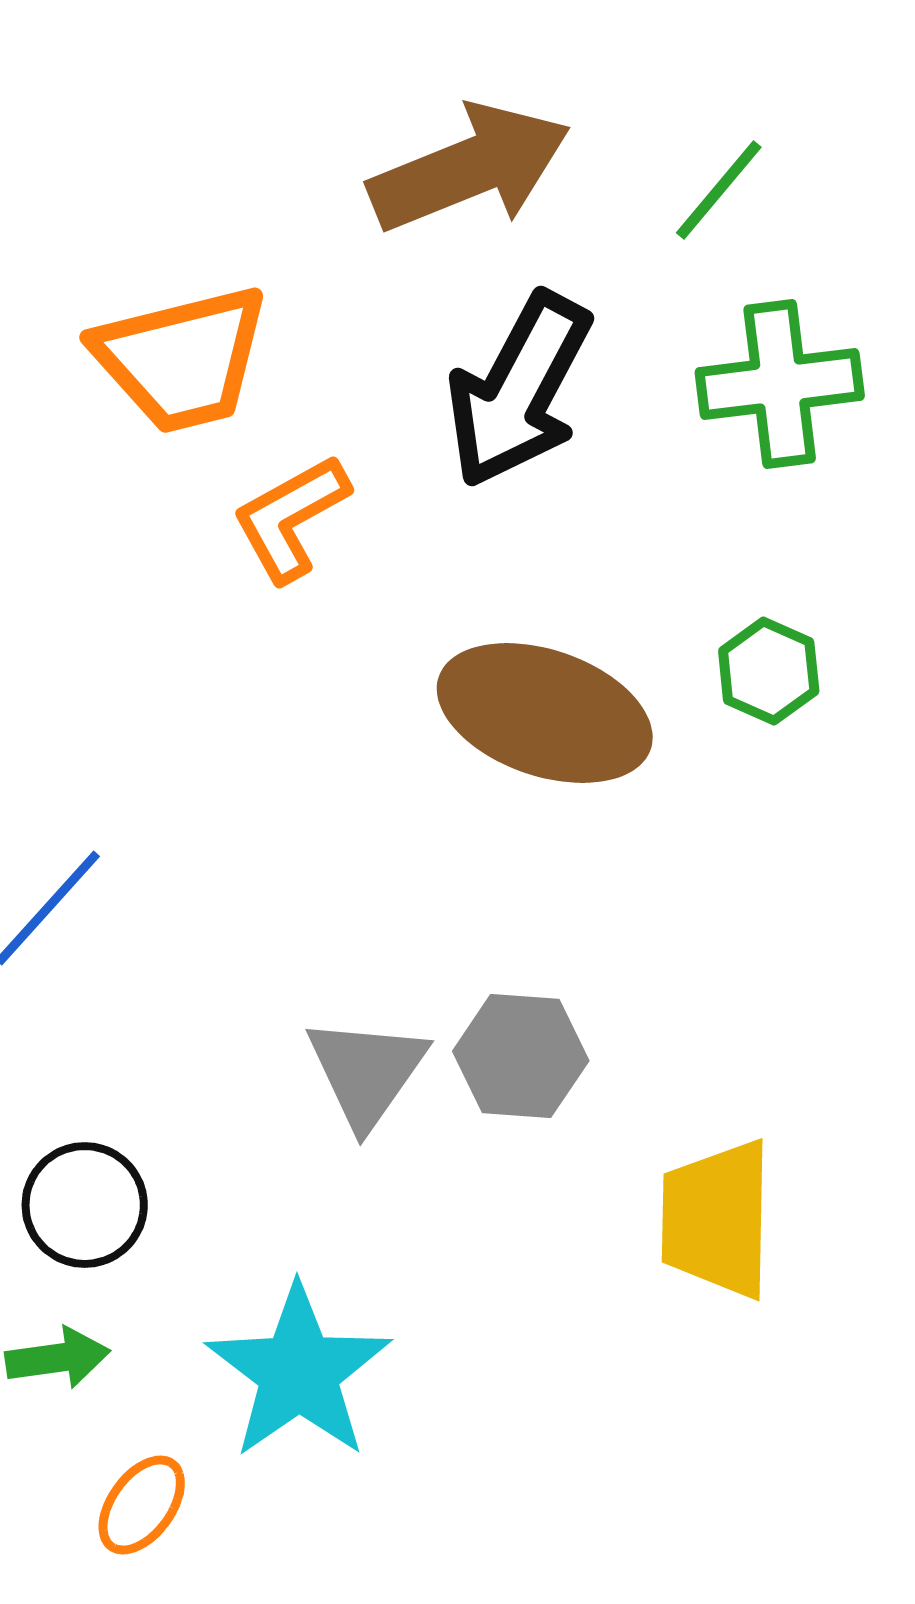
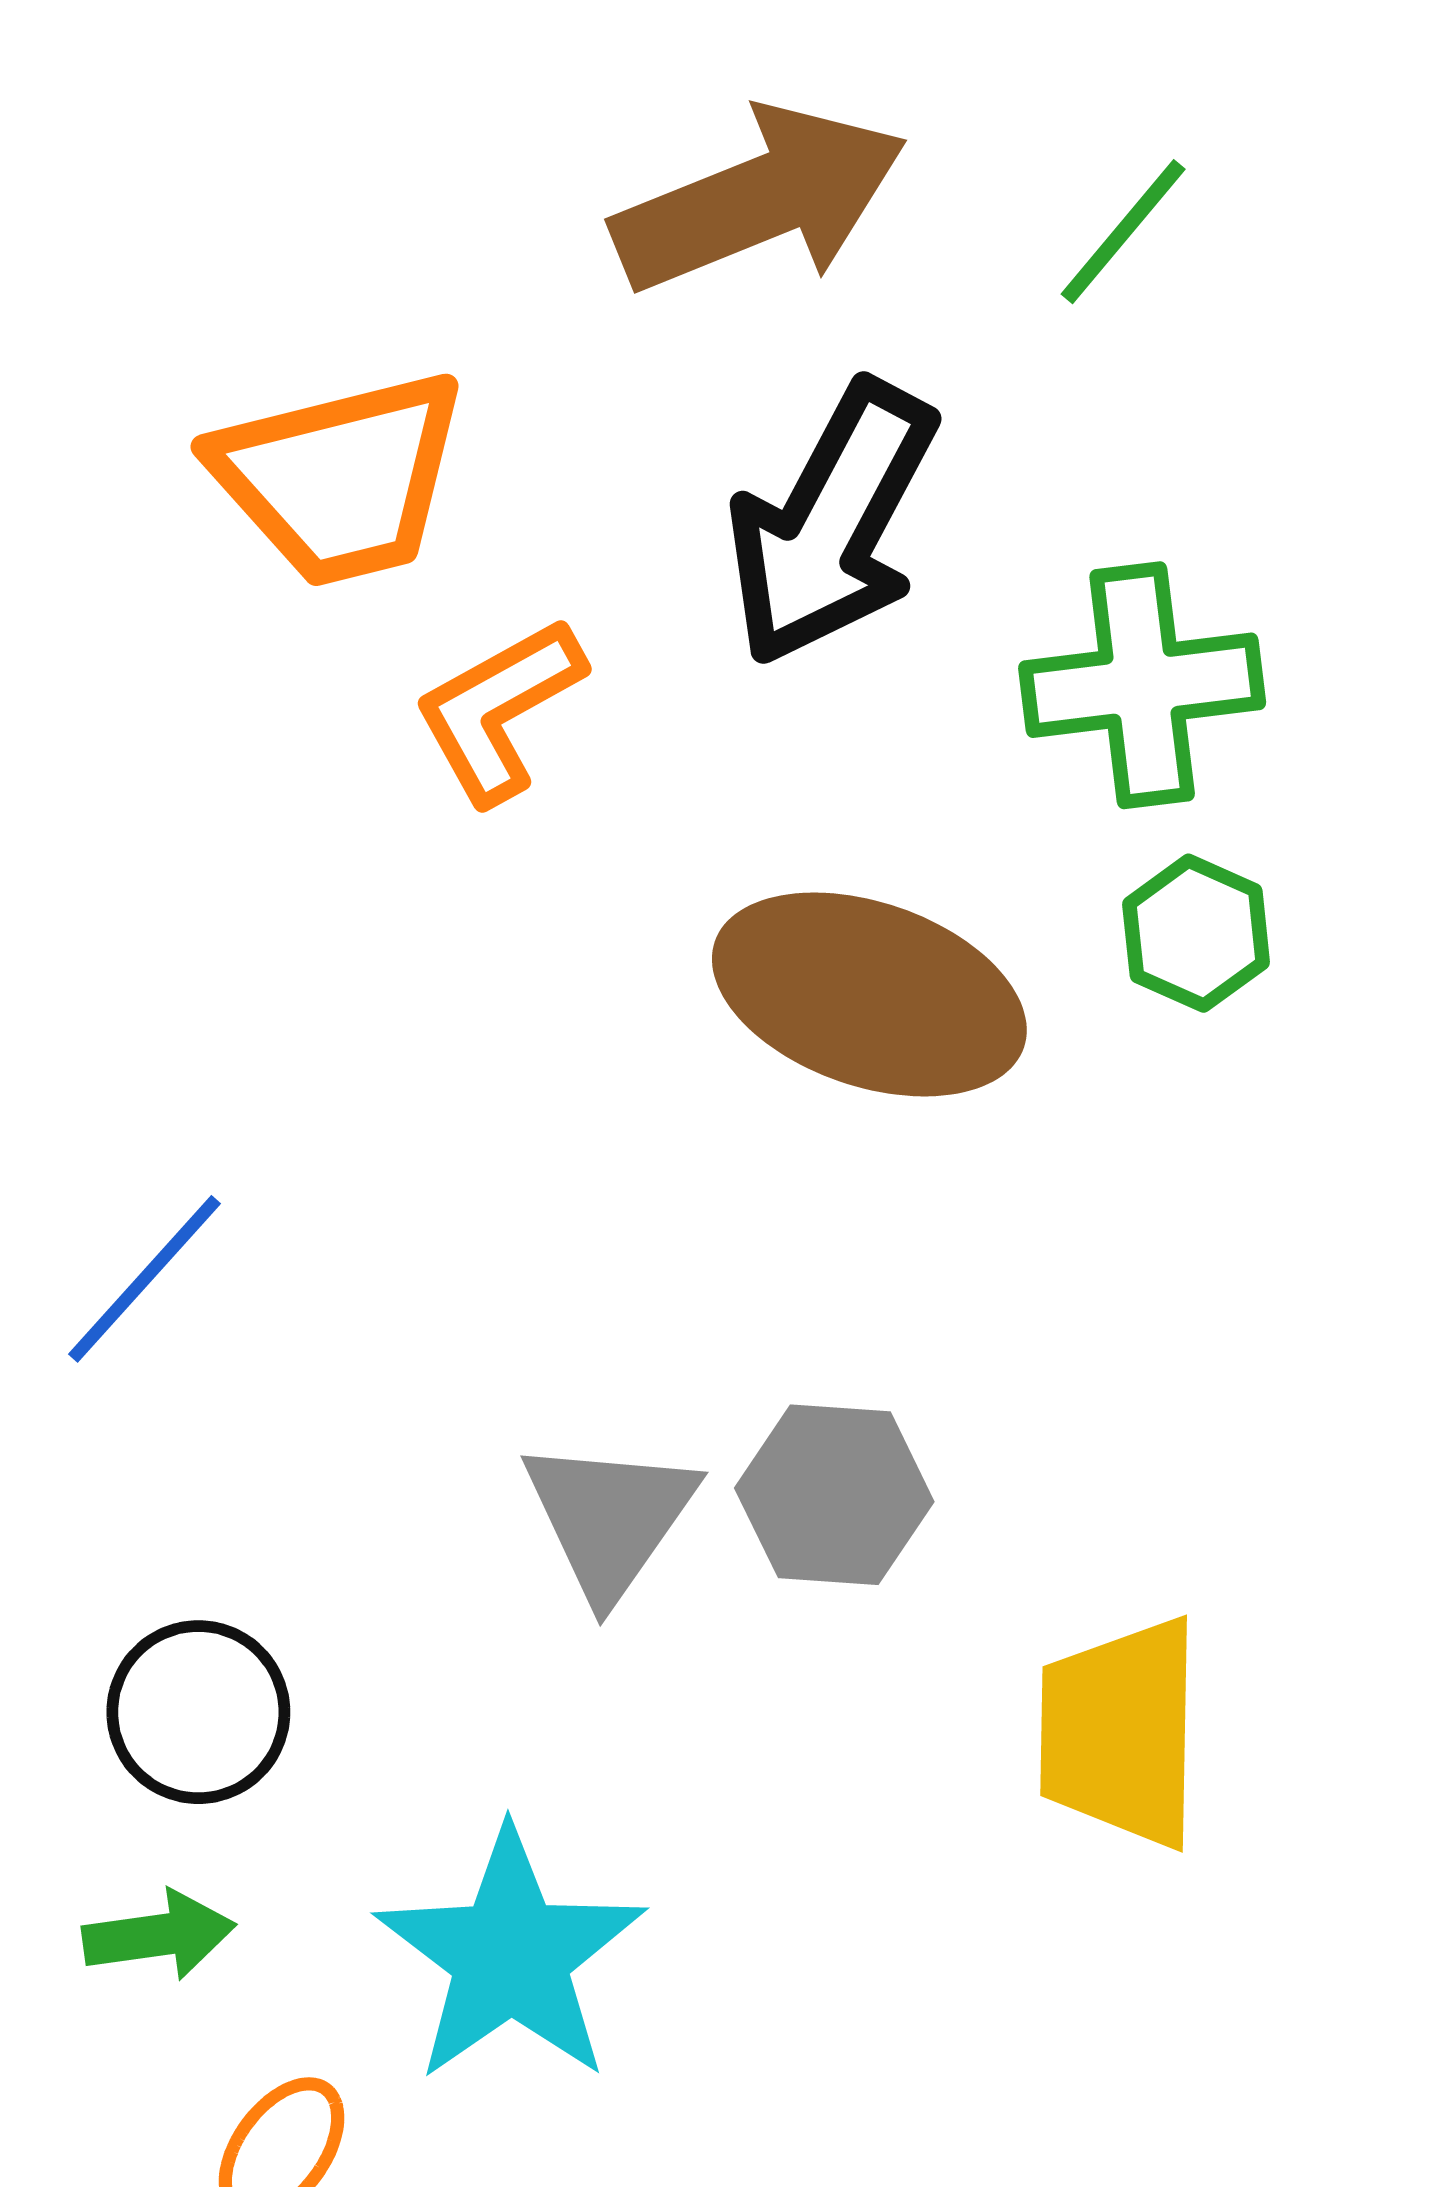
green cross: (780, 384) -> (1142, 685), moved

